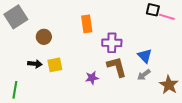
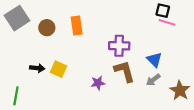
pink line: (167, 17) -> (167, 22), moved
orange rectangle: (87, 24) -> (77, 26), moved
brown circle: (44, 37) -> (47, 28), moved
yellow square: (55, 65) -> (59, 69), turned 35

